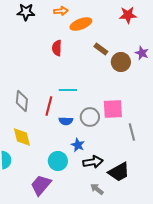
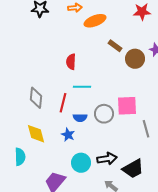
red semicircle: (57, 48) -> (71, 62), moved
blue star: (78, 145) -> (68, 135), moved
cyan circle: (58, 161) -> (81, 163), moved

